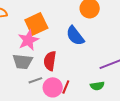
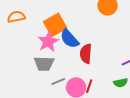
blue semicircle: (75, 36) -> (70, 39), moved
red semicircle: (50, 61) -> (86, 54), moved

